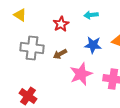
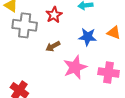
gray cross: (32, 48) -> (25, 25), moved

